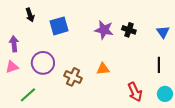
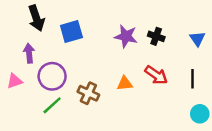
black arrow: (30, 15) -> (36, 18), size x1.5
purple arrow: (14, 44) -> (29, 53), moved
red arrow: (135, 92) -> (156, 75), moved, turned -30
green line: (28, 95) -> (52, 105), moved

